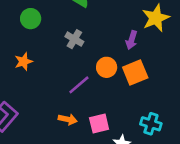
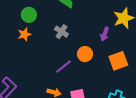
orange star: (23, 62) -> (24, 34), moved
orange square: (135, 72) -> (118, 61), moved

